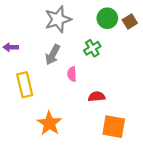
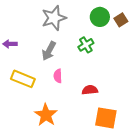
pink semicircle: (72, 74) -> (58, 76), moved
yellow rectangle: (25, 85) -> (23, 79), turned -55

